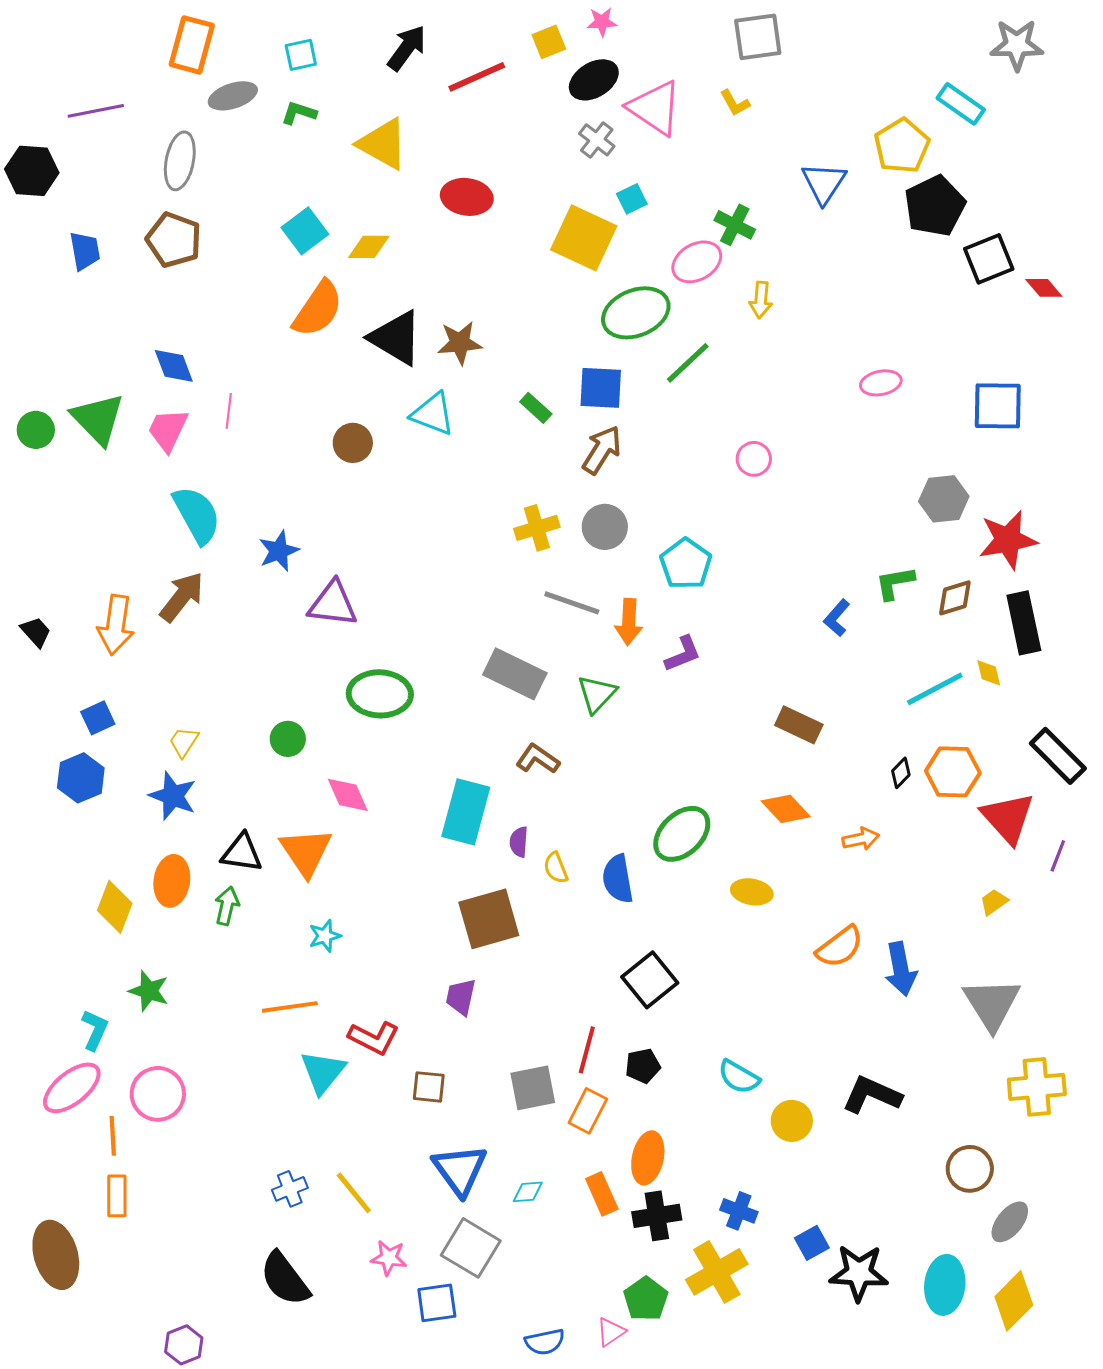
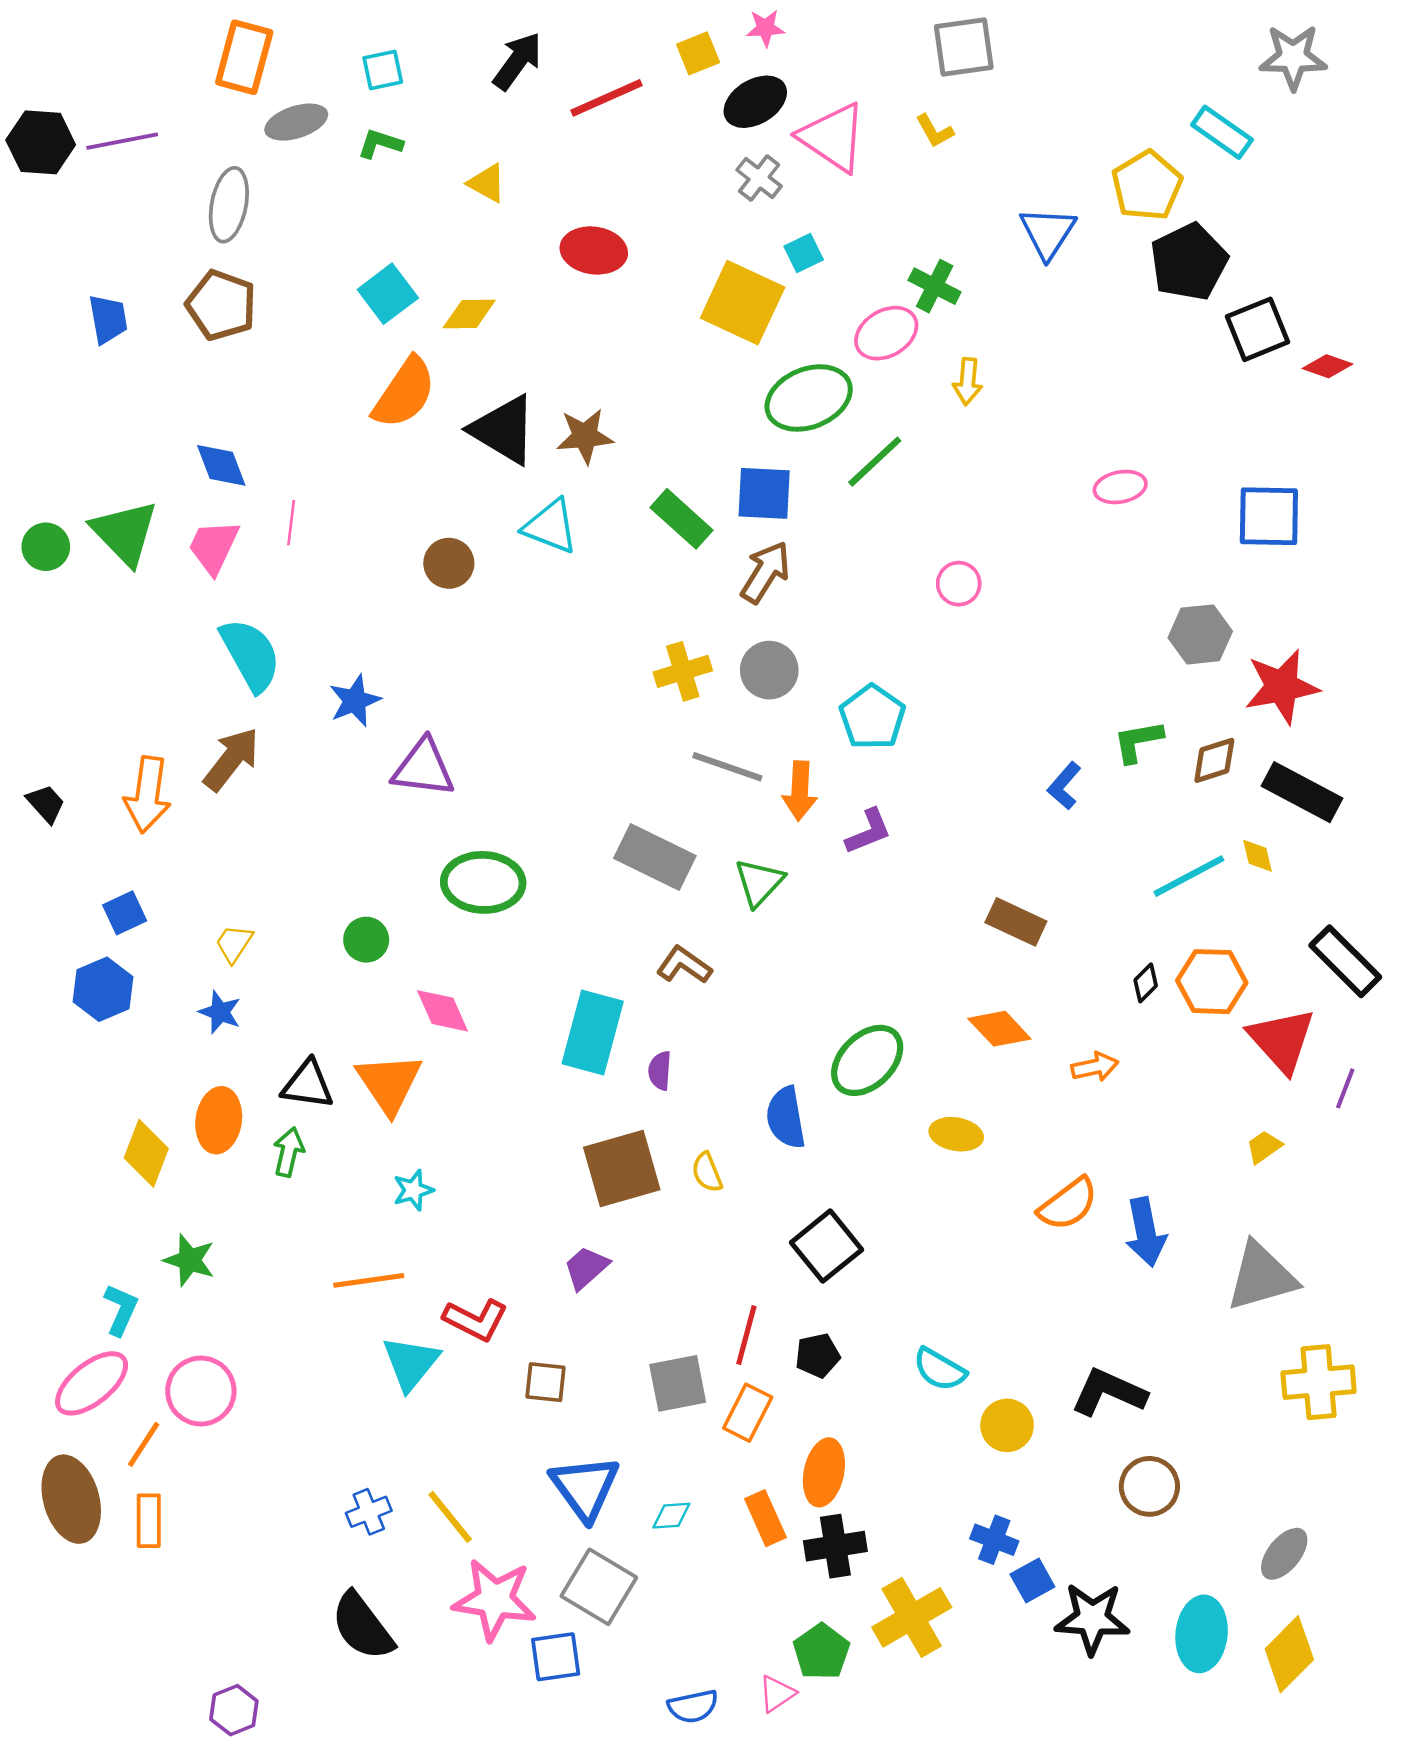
yellow triangle: (383, 144) -> (487, 183), size x0.6
black hexagon: (32, 171) -> (41, 142), moved
red diamond: (1044, 288) -> (1327, 366), turned -30
green rectangle: (536, 408) -> (682, 519), size x1.5
black rectangle: (1024, 623) -> (1302, 792), turned -50
blue star: (173, 796) -> (220, 1012), size x0.7
yellow semicircle: (556, 868) -> (707, 1172), moved
purple trapezoid: (461, 997) -> (586, 1268), turned 36
gray triangle: (992, 1004) -> (1261, 1277), turned 46
orange line: (113, 1136) -> (144, 1444), turned 36
brown circle: (970, 1169) -> (1149, 1486), moved
blue cross: (739, 1211) -> (994, 1540), moved
brown ellipse: (56, 1255) -> (71, 1499), moved
pink star: (389, 1258) -> (495, 1600), size x1.8

